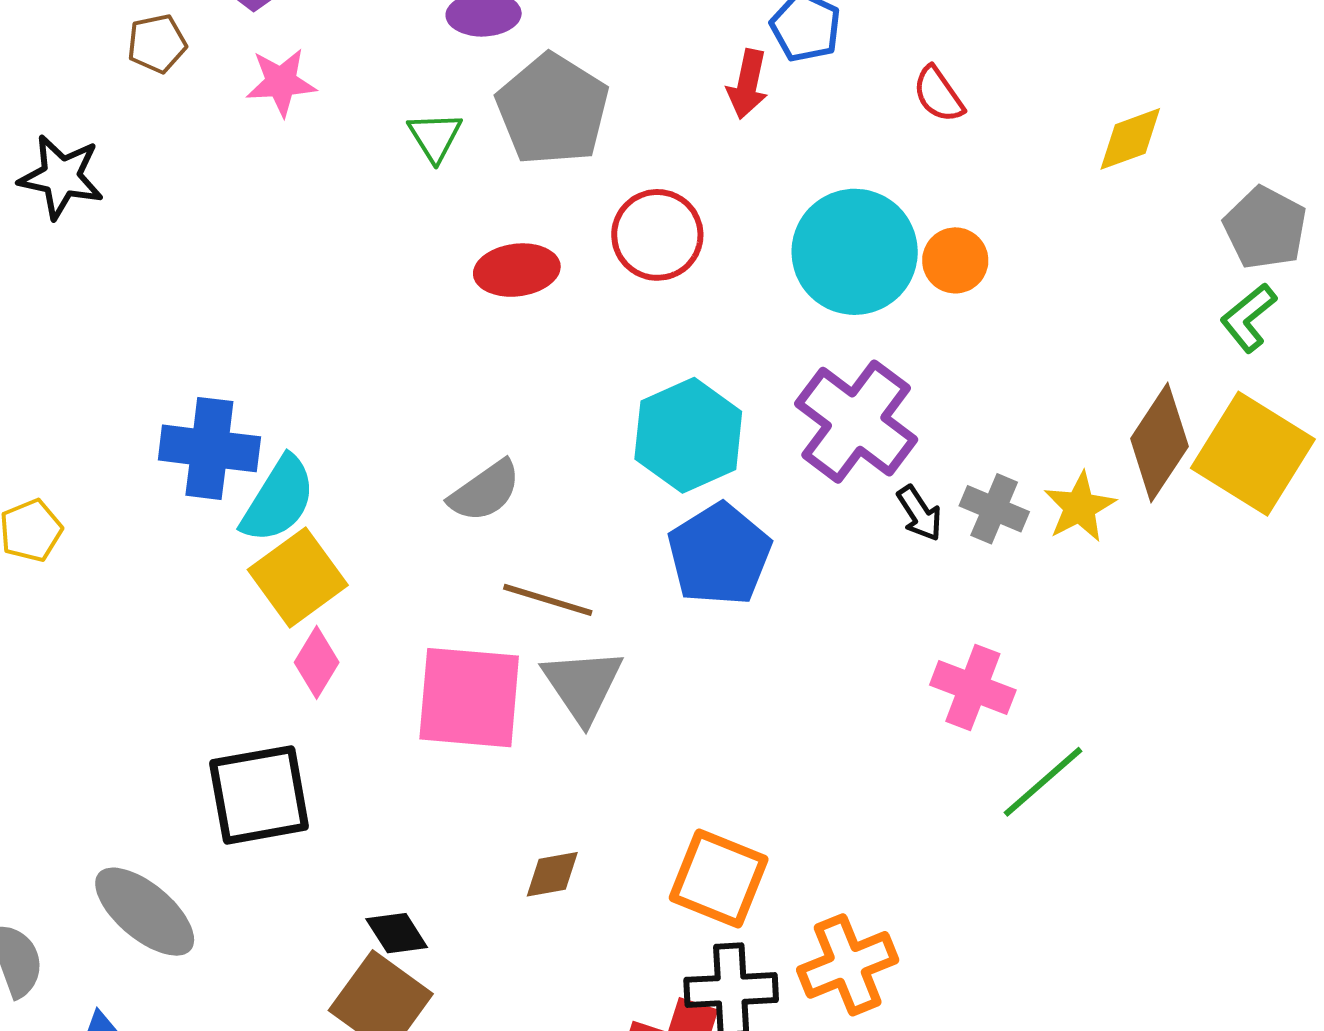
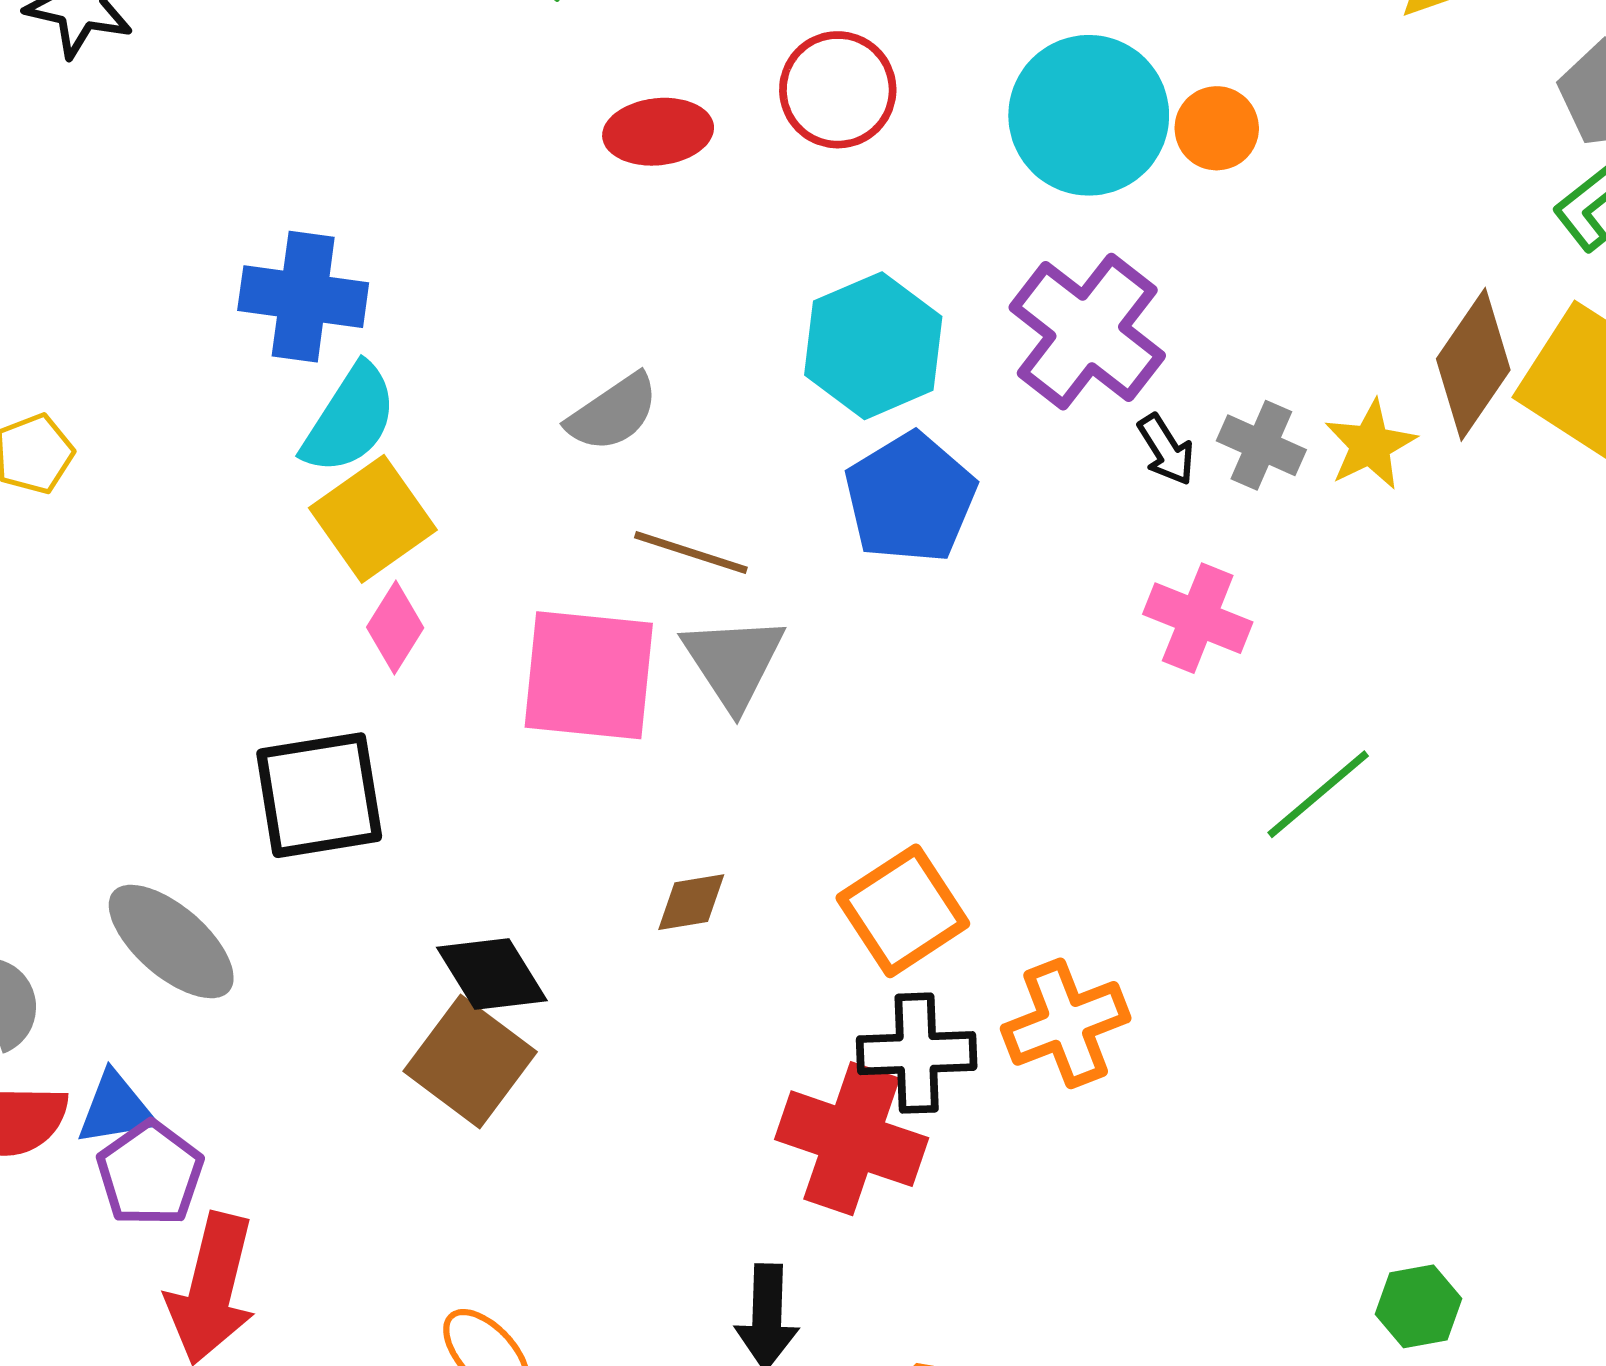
blue cross: (209, 448) -> (303, 297), moved
pink cross: (973, 688) -> (1198, 618), moved
orange square: (719, 879) -> (903, 911), turned 34
black diamond: (397, 933) -> (492, 974), size x1.4

